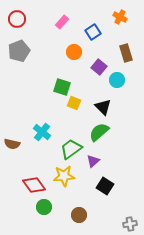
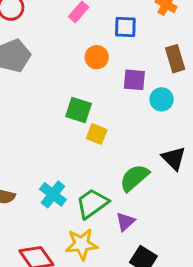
blue square: (93, 32) -> (125, 27), turned 35
purple square: (99, 67) -> (134, 80), turned -35
black triangle: (103, 107) -> (174, 158), moved
cyan cross: (42, 132) -> (53, 194), moved

